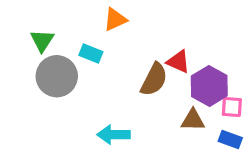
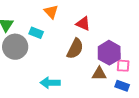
orange triangle: (115, 19) -> (51, 12), turned -49
red triangle: (178, 62) -> (83, 24), moved

